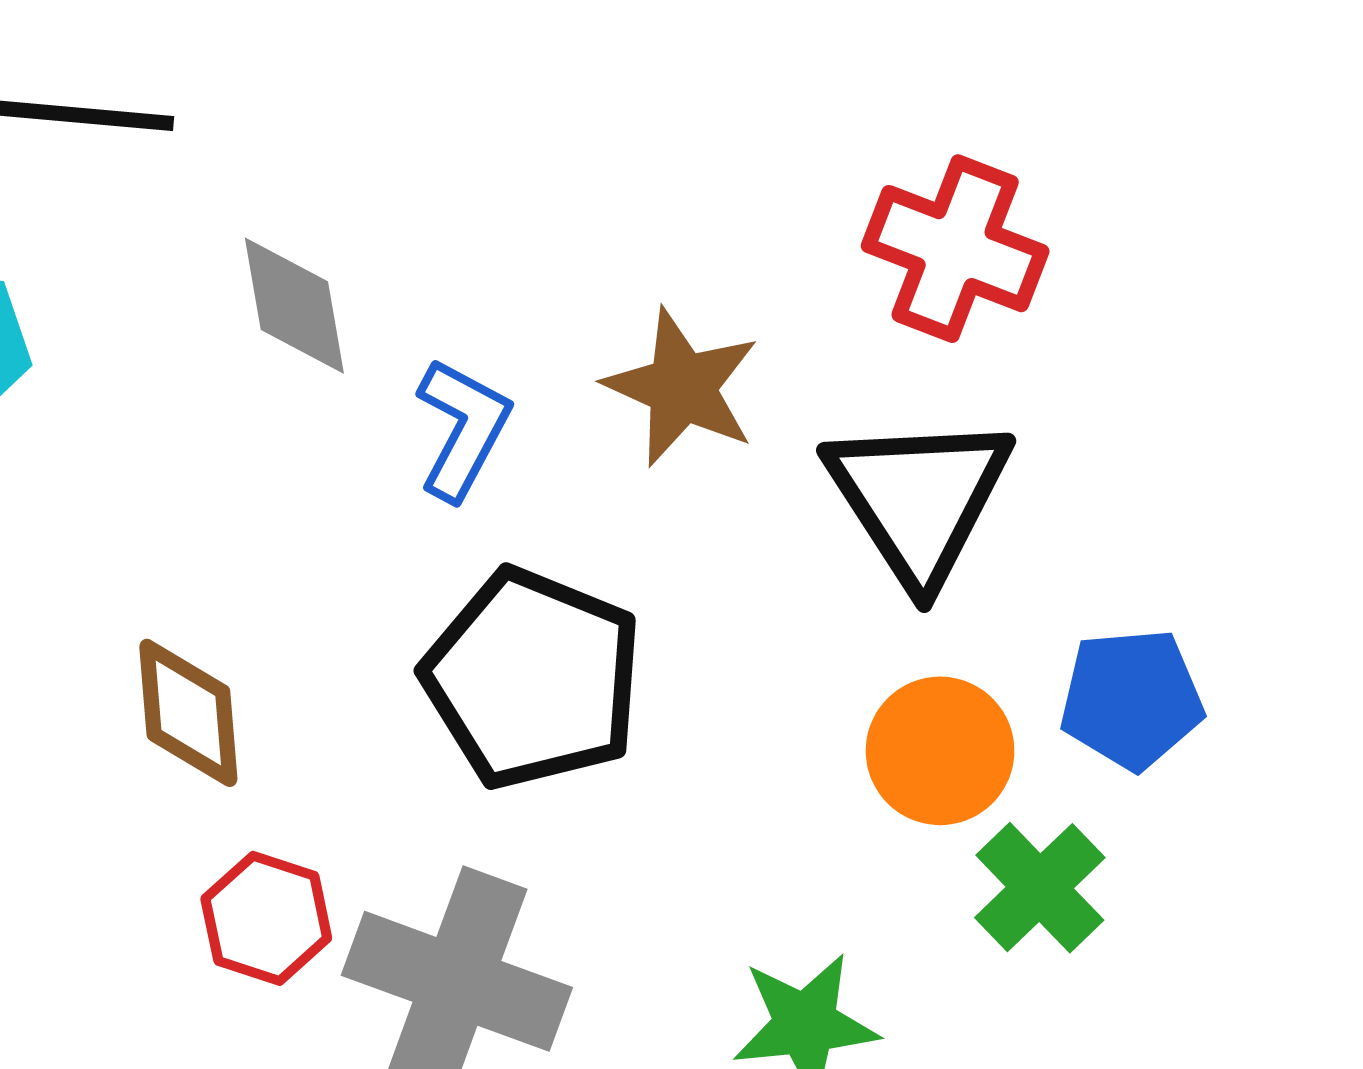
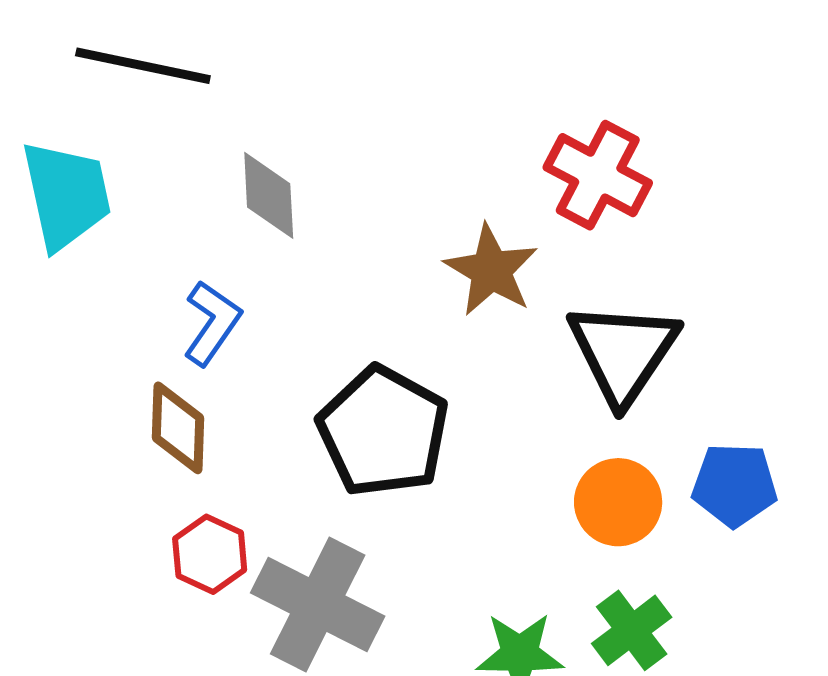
red cross: (955, 249) -> (598, 175), moved
blue L-shape: (463, 429) -> (212, 323), moved
green cross: (1040, 888) -> (632, 630), moved

